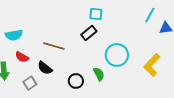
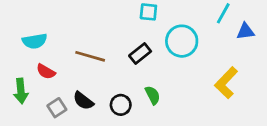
black rectangle: (89, 33) -> (140, 54), moved
cyan circle: (117, 55) -> (182, 41), moved
black semicircle: (45, 68) -> (83, 101), moved

